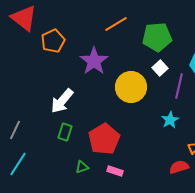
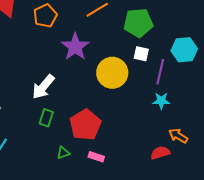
orange pentagon: (53, 41) -> (45, 16), moved
white square: (160, 68) -> (141, 54), turned -35
cyan star: (170, 120) -> (161, 101), moved, turned 30

